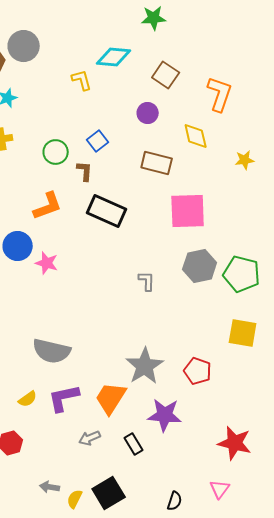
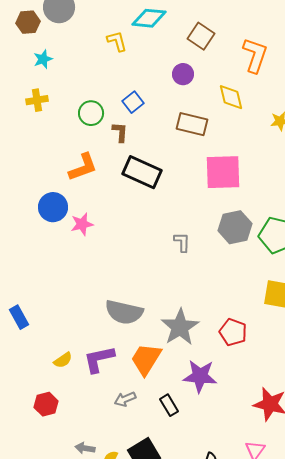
pink star: (47, 263) -> (82, 224), turned -30
gray semicircle: (52, 351) -> (124, 312), moved

